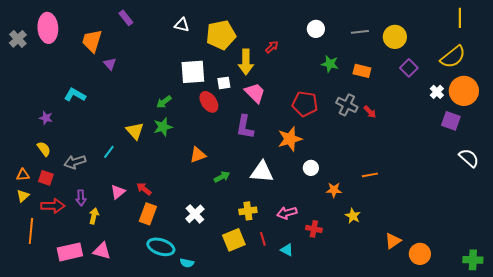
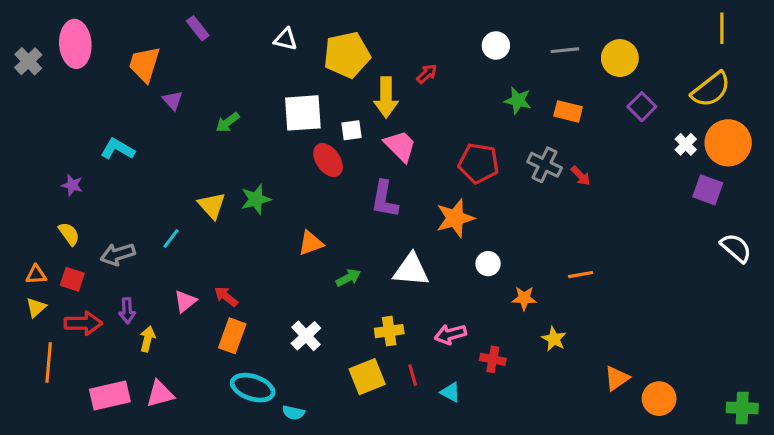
green arrow: (164, 102) -> (228, 122), moved
pink triangle: (102, 251) -> (160, 394), turned -30

